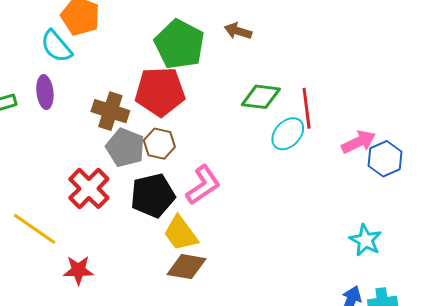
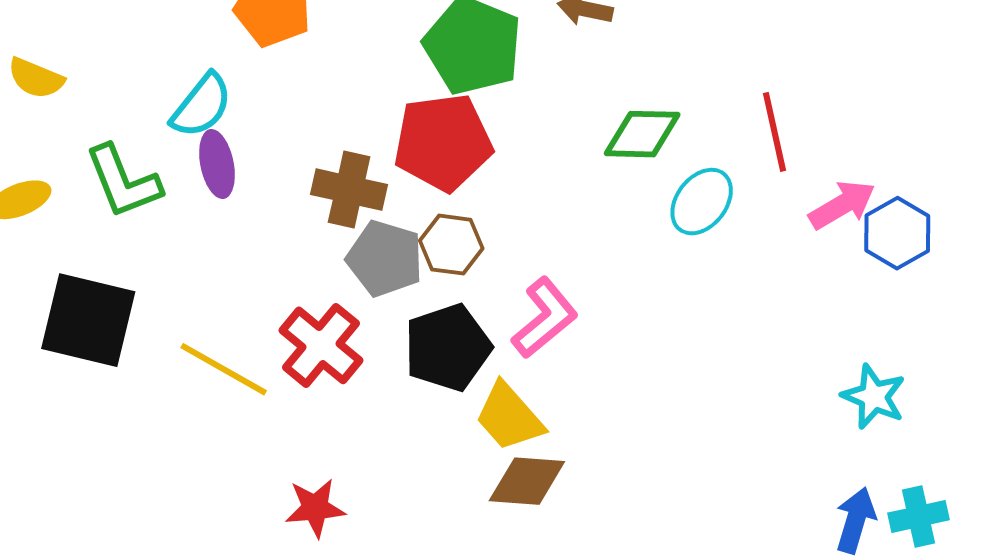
cyan semicircle: (56, 46) -> (202, 106), moved, turned -96
red line: (307, 108) -> (774, 132), moved
yellow line: (35, 229) -> (224, 369), moved

